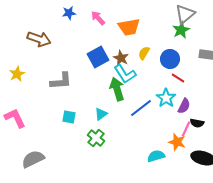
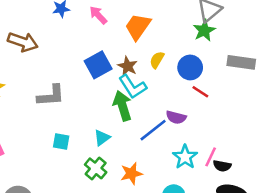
orange trapezoid: (129, 27) -> (138, 27), turned 135
cyan star: (166, 98) -> (185, 157), moved
purple semicircle: (184, 106) -> (176, 117), moved, turned 77
black semicircle: (197, 123) -> (222, 166), moved
orange star: (177, 142) -> (131, 174), moved, turned -30

